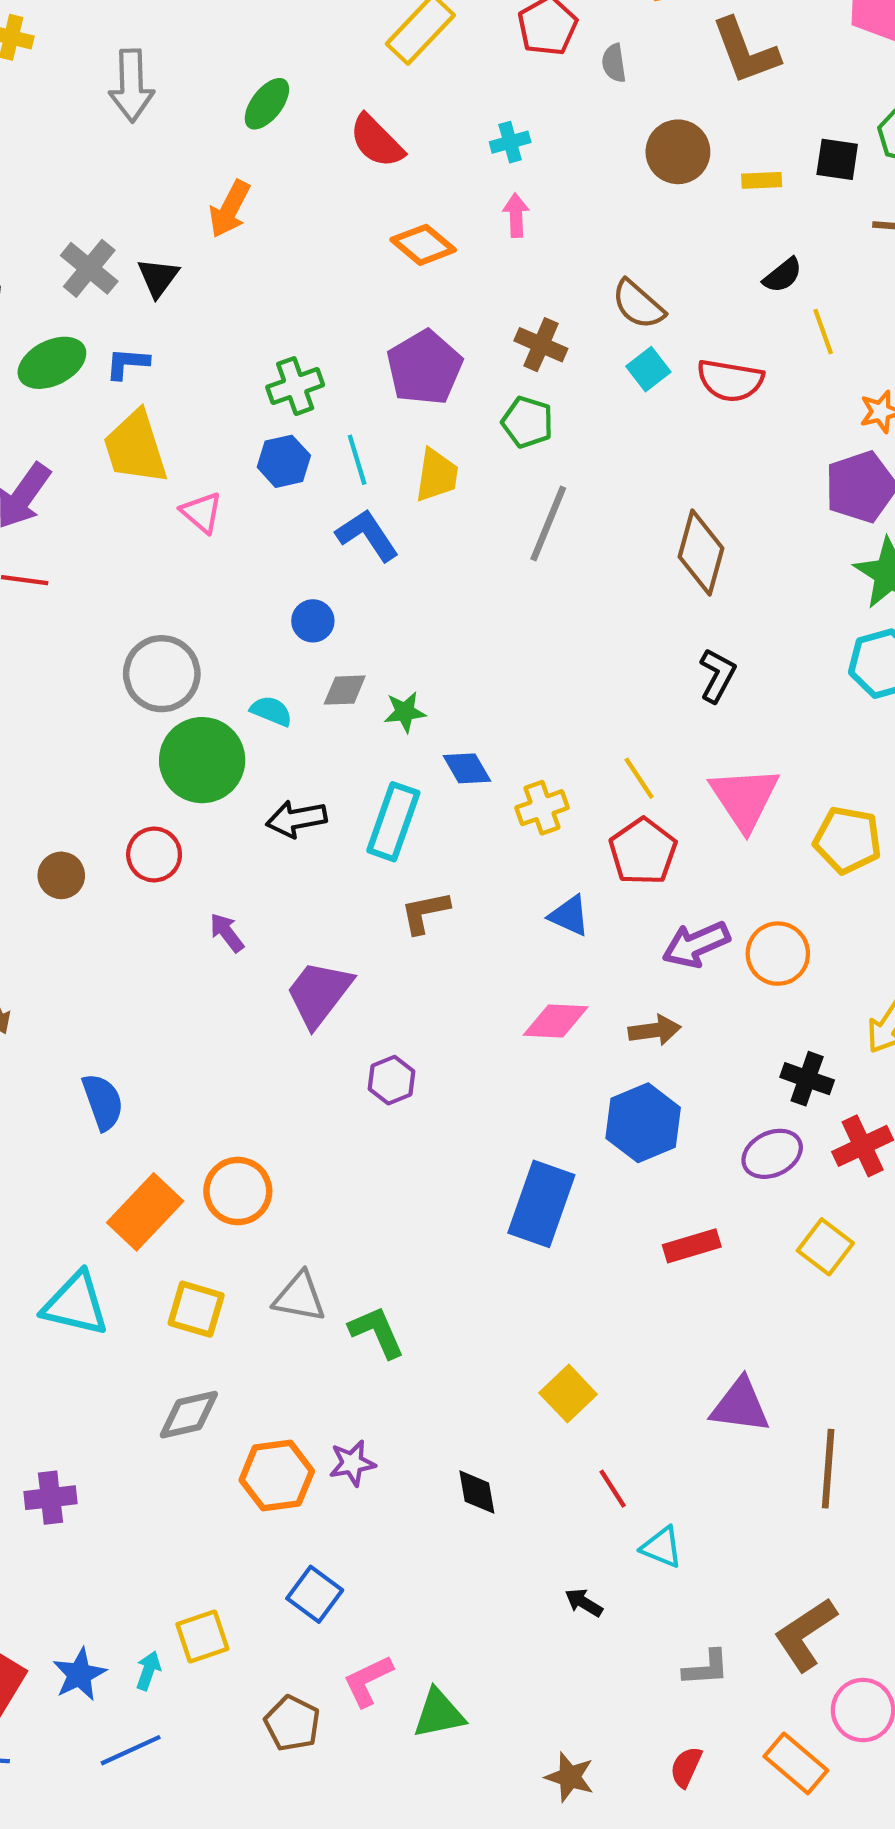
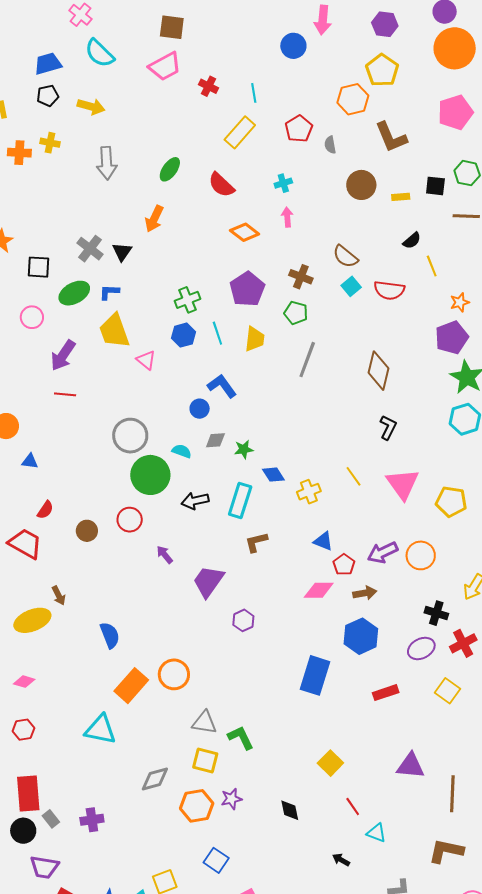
blue L-shape: (367, 535) -> (222, 386), moved
red pentagon: (643, 851) -> (344, 565), moved, size x0.7
yellow square: (196, 1309) -> (205, 761), moved
brown L-shape: (805, 1634) -> (446, 851), moved, turned 48

